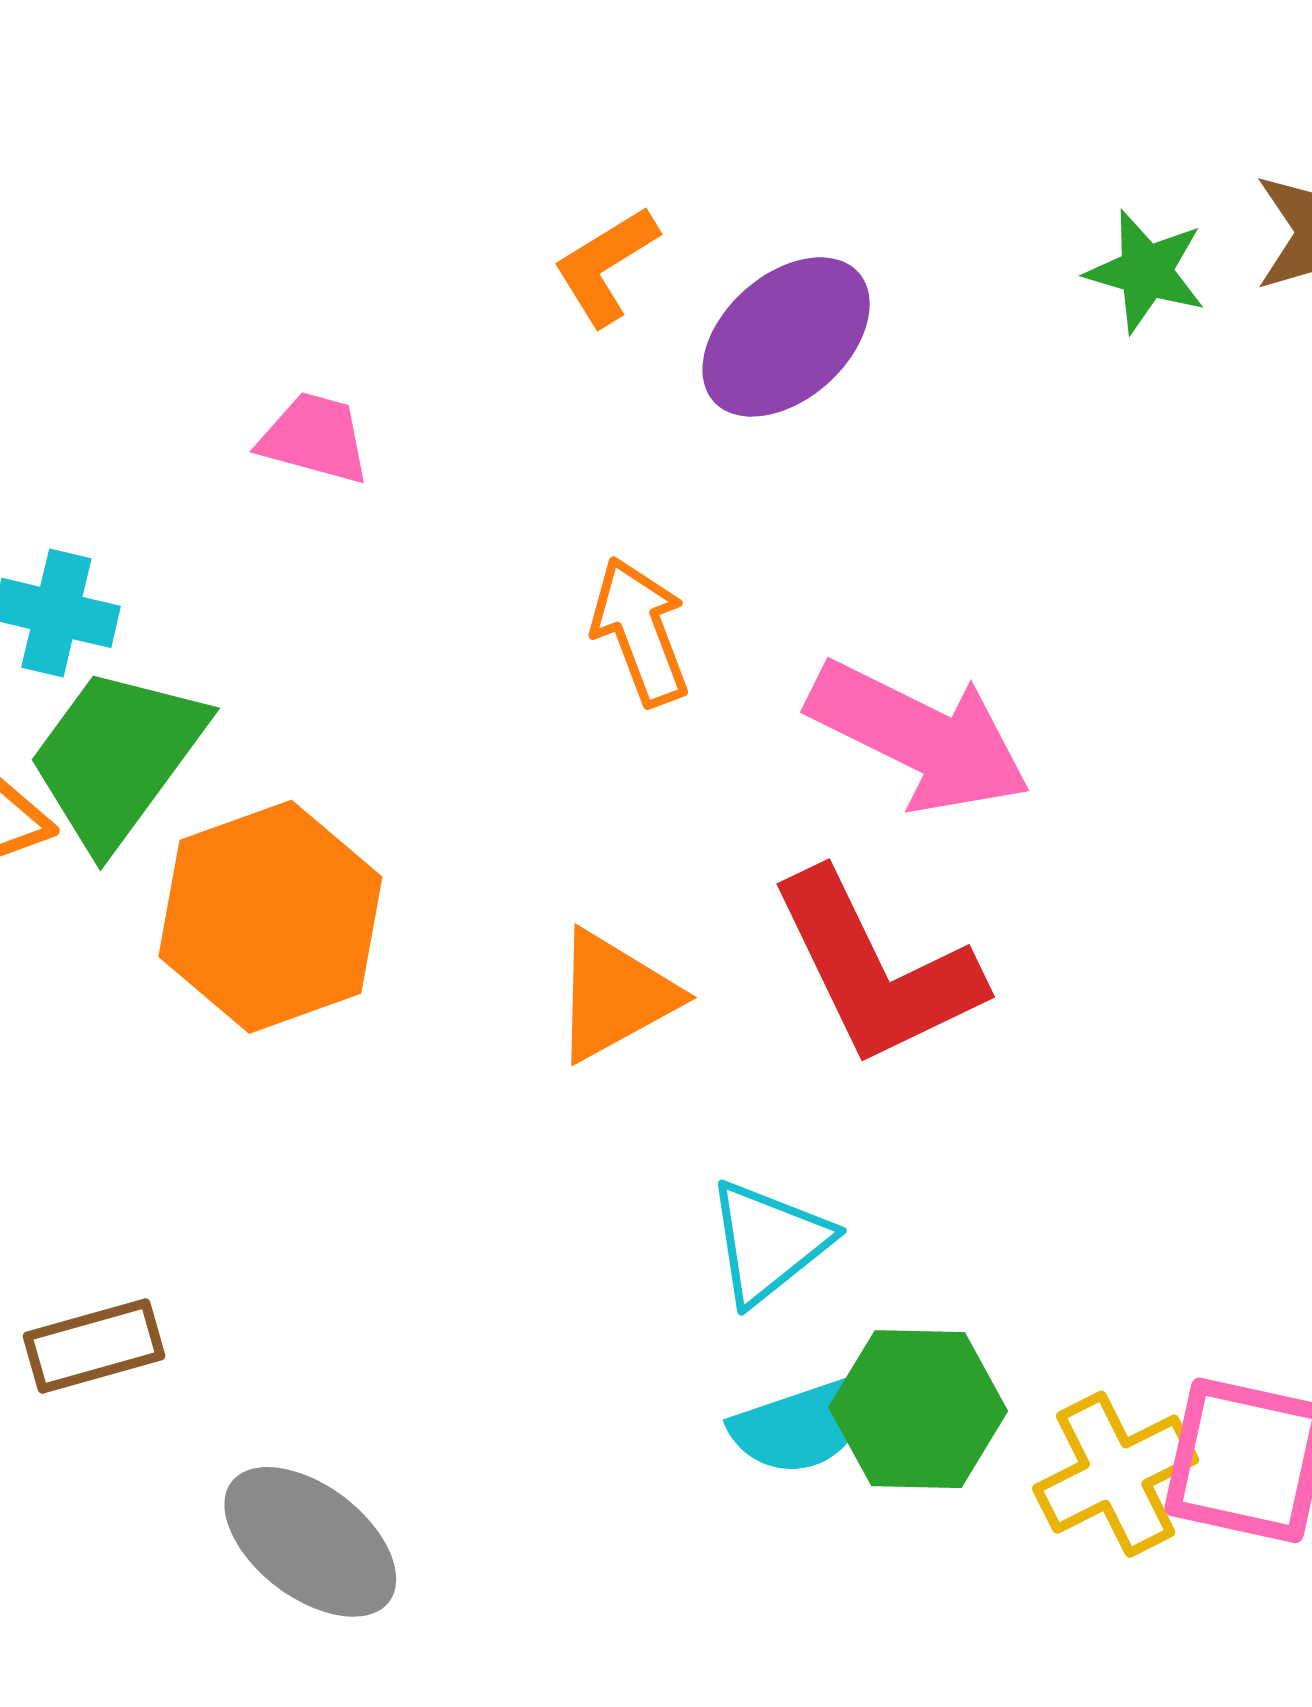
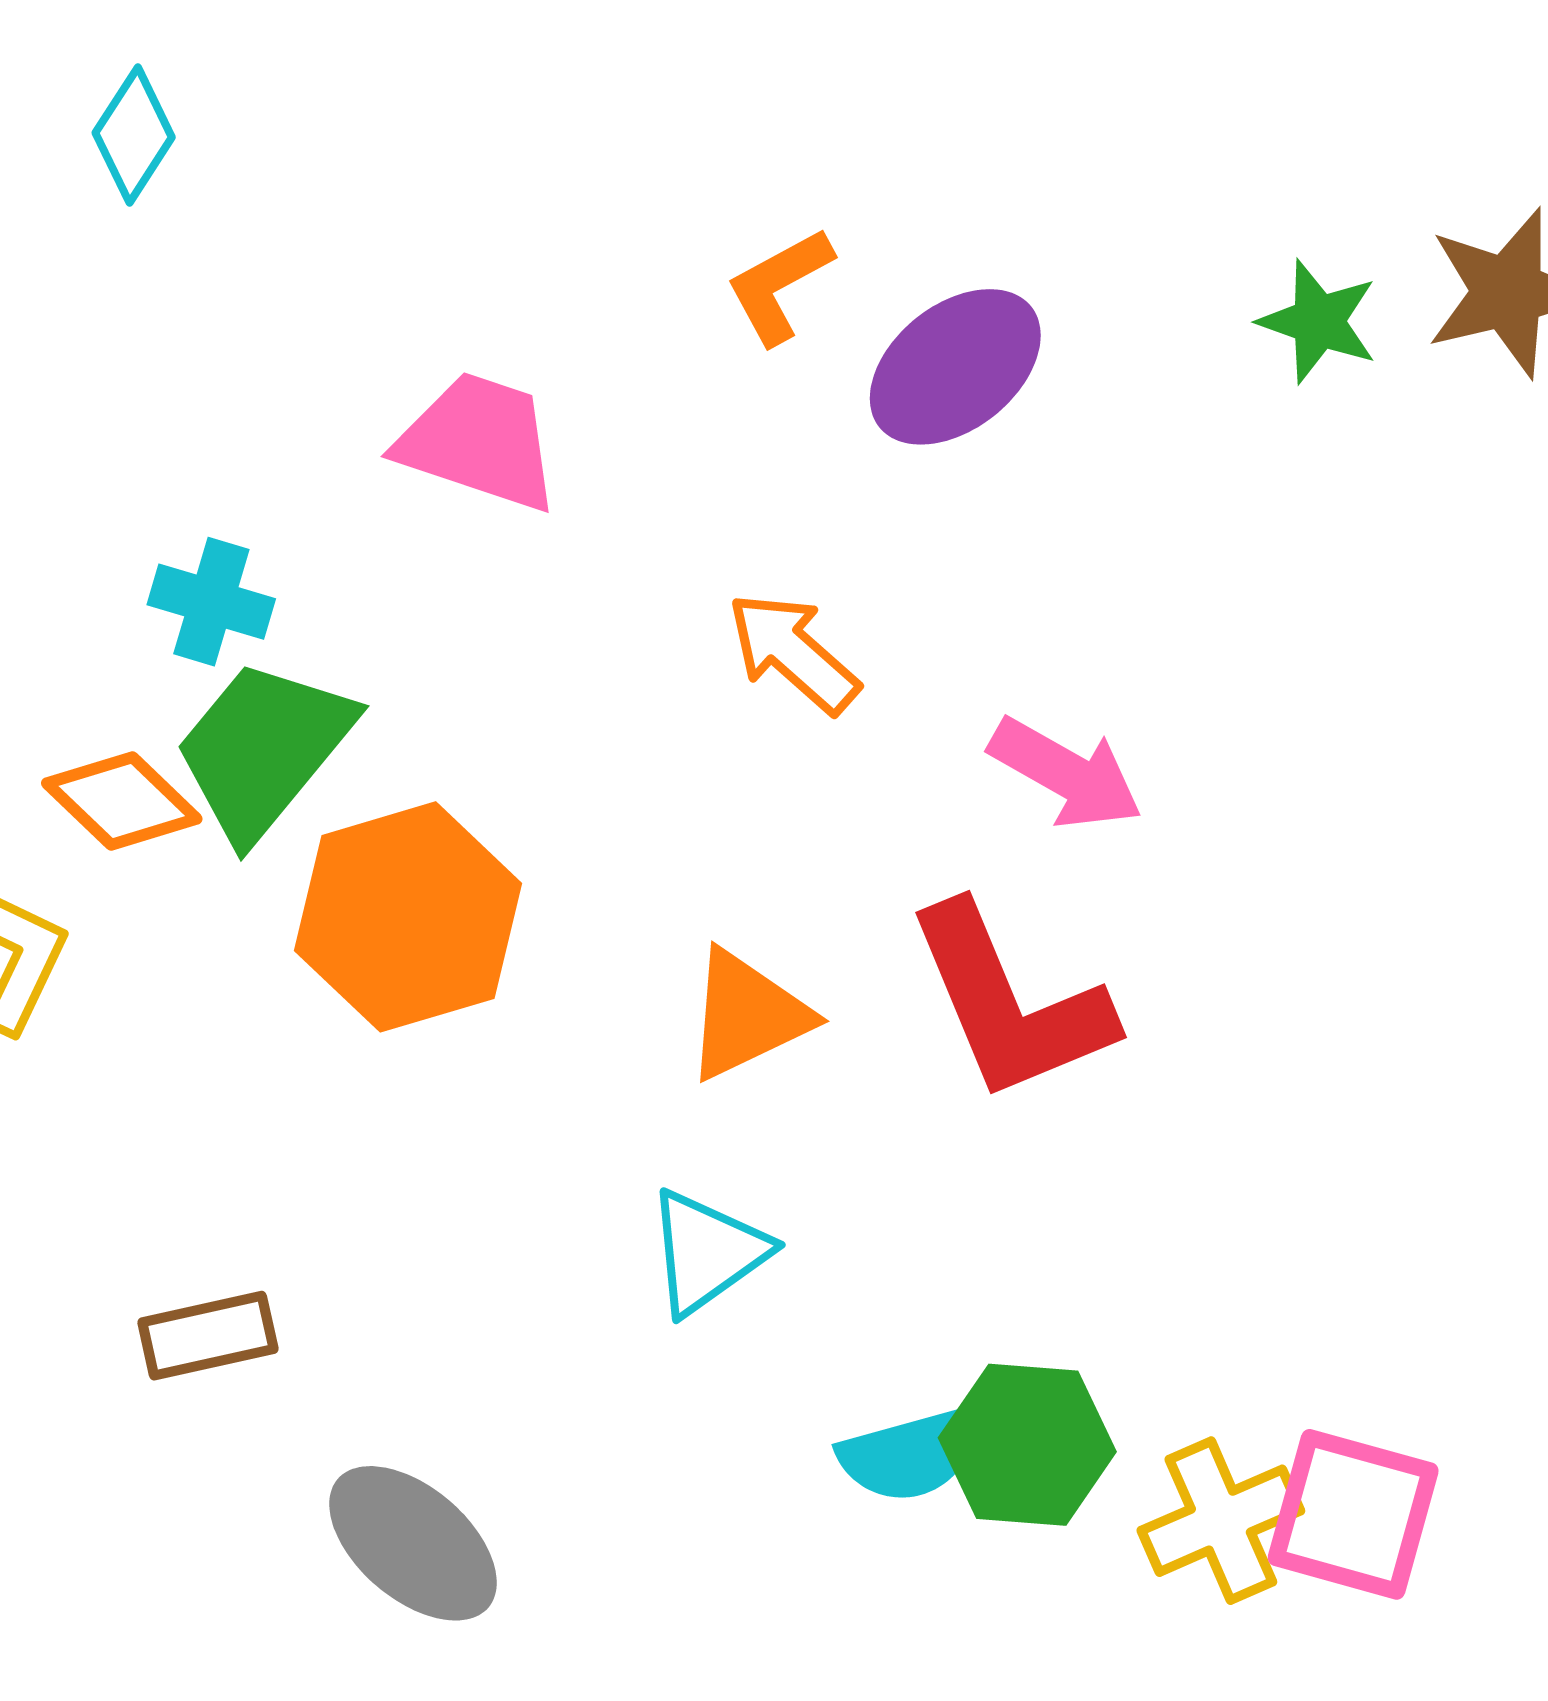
pink trapezoid: (315, 438) -> (479, 442), size x1.5
orange arrow: (640, 631) -> (793, 653), turned -31
pink arrow: (919, 737) -> (1066, 773), size x0.7
cyan triangle: (769, 1242) -> (707, 1252), moved

